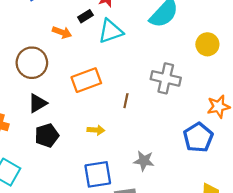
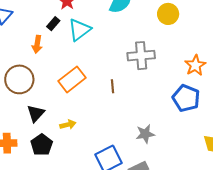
orange arrow: (62, 32) -> (37, 44), turned 96
yellow arrow: (96, 130) -> (68, 125), moved
black pentagon: (47, 135) -> (42, 145), moved

